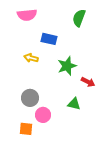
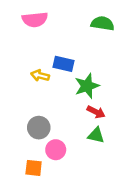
green semicircle: (79, 18) -> (103, 23), turned 78
blue rectangle: (49, 39) -> (64, 64), moved
red arrow: (88, 82) -> (96, 112), moved

